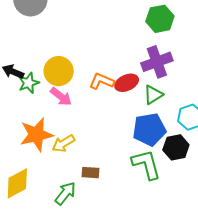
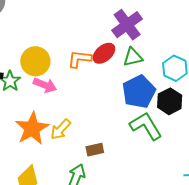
green triangle: (153, 95) -> (133, 57), turned 35

